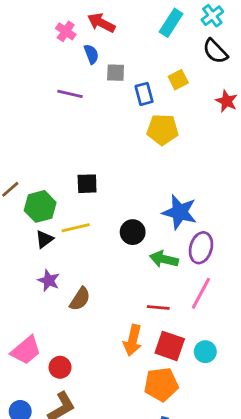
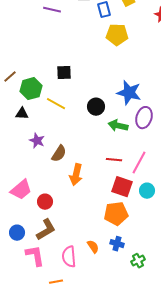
yellow line: (76, 228) -> (56, 104), turned 42
black triangle: (44, 239) -> (22, 114), moved, turned 40
pink line: (201, 293) -> (139, 163), moved
orange arrow: (133, 340) -> (76, 175), moved

